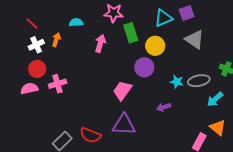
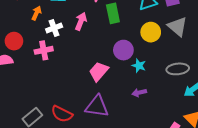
white cross: (36, 45) -> (54, 28), moved
yellow circle: (155, 46) -> (151, 32), moved
cyan star: (177, 82) -> (139, 66), moved
pink cross: (58, 84) -> (44, 50), moved

